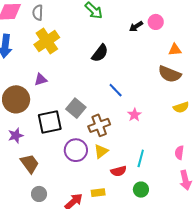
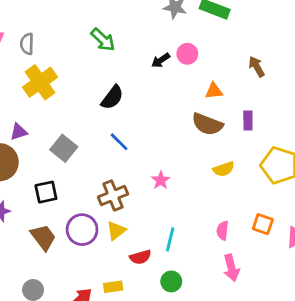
purple triangle: (41, 80) -> (19, 132), moved
blue line: (116, 90) -> (119, 142), moved
gray square: (76, 108) -> (64, 148), moved
black square: (50, 122) -> (46, 192), size x0.7
brown trapezoid: (30, 164) -> (43, 237), moved

